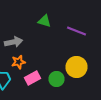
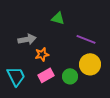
purple line: (76, 31) -> (86, 39), moved
orange star: (18, 62) -> (42, 54), moved

